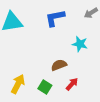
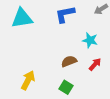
red arrow: (72, 84) -> (95, 64), moved
green square: (45, 87) -> (66, 87), moved

